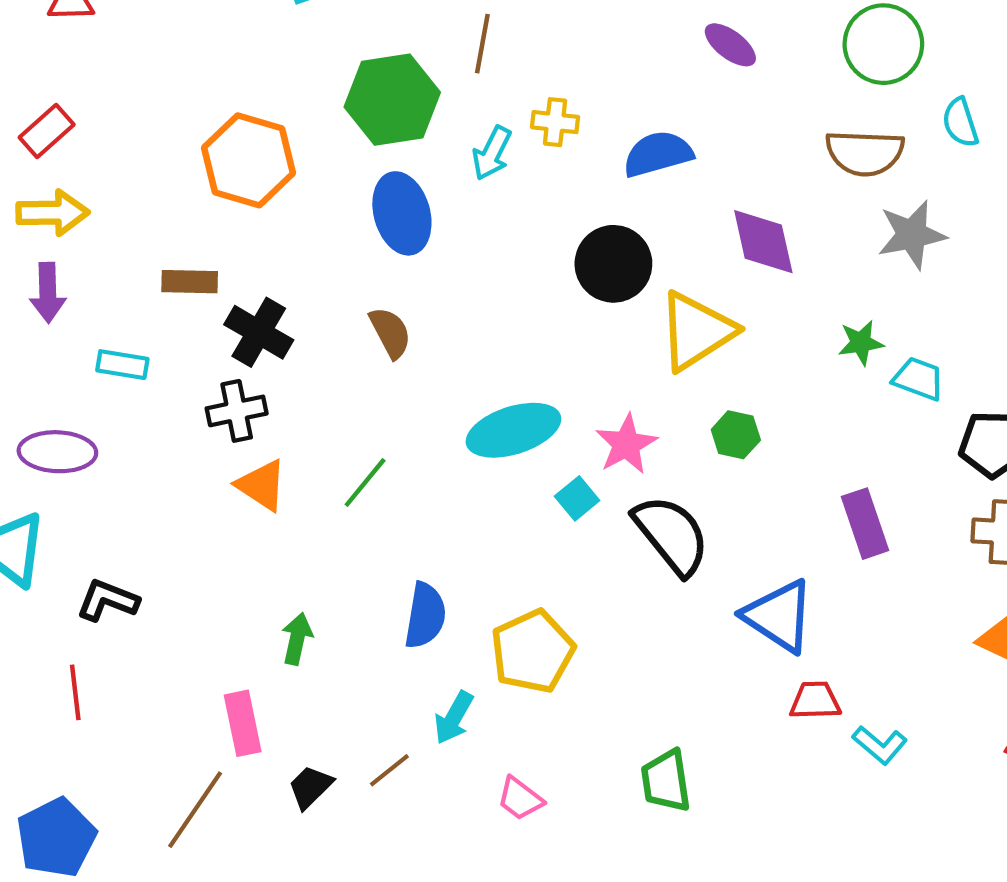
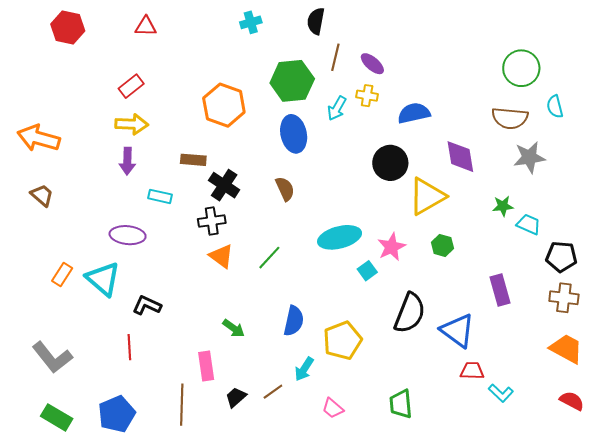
purple ellipse: (730, 45) -> (372, 64), moved
black semicircle: (672, 535) -> (410, 313), moved, turned 57
green arrow: (297, 639) -> (234, 328), turned 110
brown line: (195, 810) -> (182, 405), turned -36

